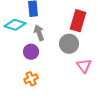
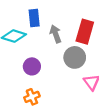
gray arrow: (39, 33) -> (56, 34), moved

